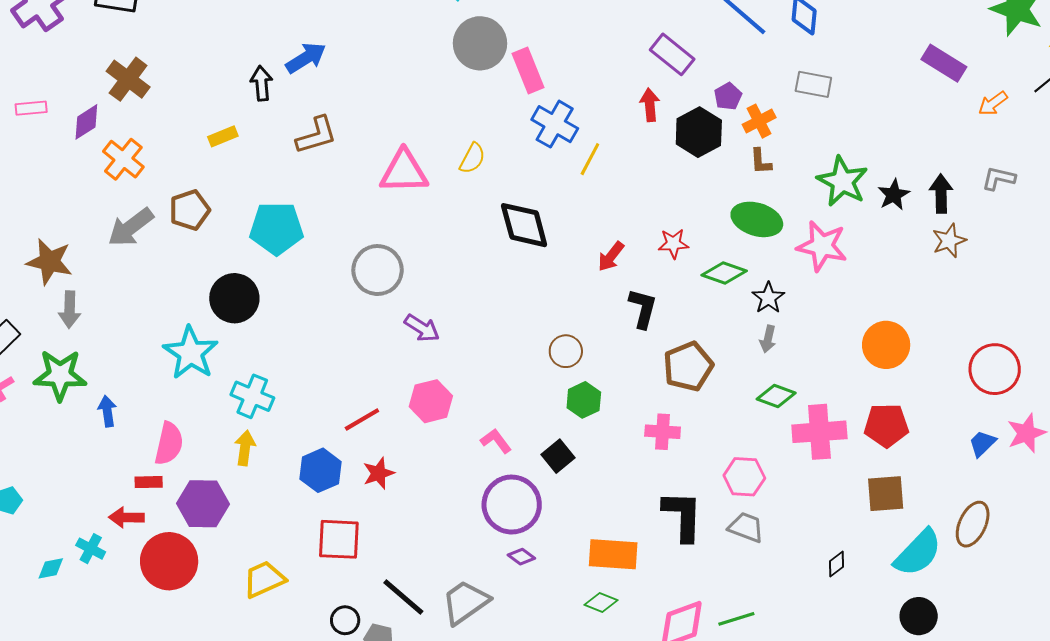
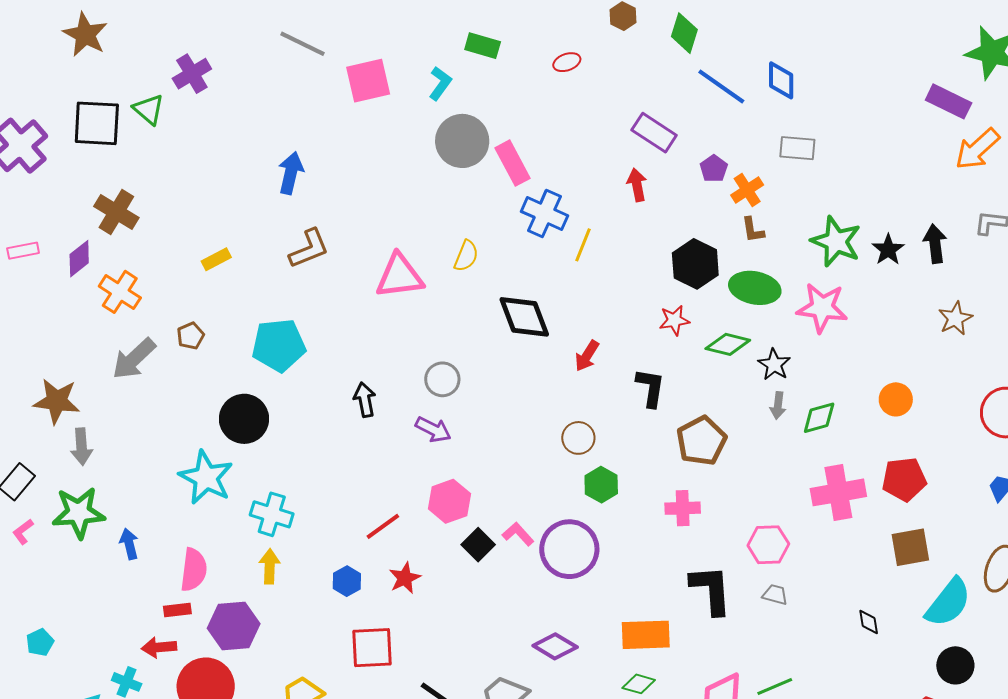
blue arrow: (306, 58) -> (291, 173), turned -39
purple rectangle: (944, 63) -> (949, 101), moved
black arrow: (261, 83) -> (365, 400), moved
orange arrow: (993, 103) -> (977, 149), size x1.6
black hexagon: (699, 132) -> (695, 264), moved
brown pentagon: (190, 210) -> (191, 336), size x0.7
brown star: (949, 241) -> (955, 318), moved
red arrow: (611, 256) -> (587, 356), moved
gray circle: (378, 270) -> (442, 379), moved, size x0.7
orange circle: (886, 345) -> (896, 399), size x0.7
green diamond: (776, 396) -> (819, 418), moved, turned -30
black square: (558, 456) -> (478, 545), moved
blue hexagon: (320, 470) -> (347, 581), size x0.7
purple circle: (512, 505) -> (569, 549), moved
gray trapezoid: (746, 527) -> (775, 595), size x0.7
purple diamond: (521, 557) -> (555, 646), size x1.6
black diamond: (836, 564) -> (869, 622), turned -56

